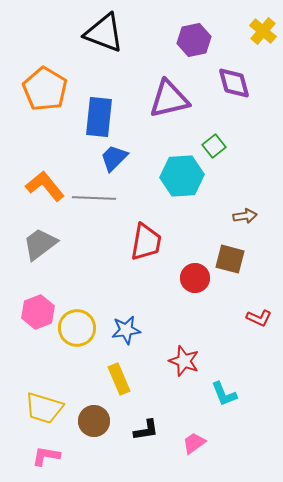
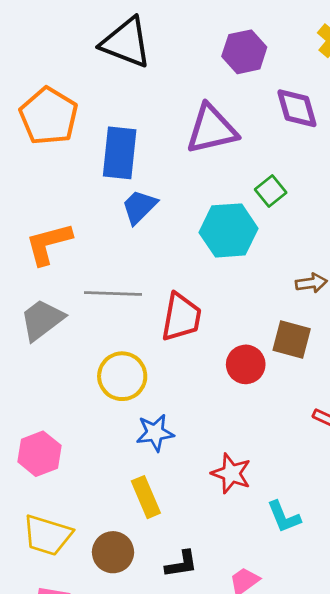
orange L-shape: (45, 186) -> (49, 244), turned -66
gray line: (94, 198) -> (113, 293), moved
pink hexagon: (38, 312) -> (39, 454), moved
yellow circle: (77, 328) -> (122, 376), moved

